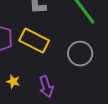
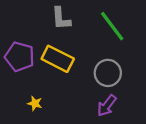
purple arrow: (46, 87) -> (107, 106), moved, turned 55

